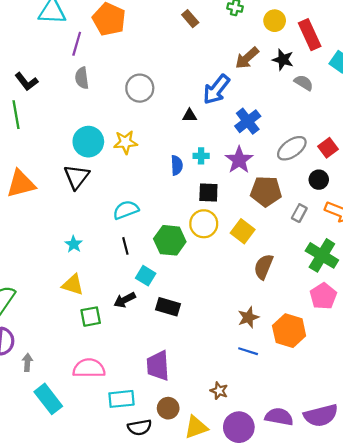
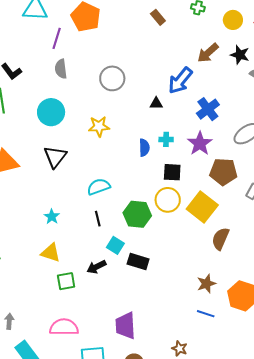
cyan circle: (88, 142) -> (51, 112), moved
yellow square: (243, 231) -> (202, 207), size x1.4
black rectangle: (168, 307) -> (138, 261), moved

